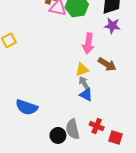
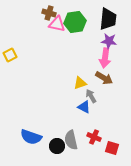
pink arrow: (88, 43) -> (105, 58), moved
gray arrow: (84, 83) -> (91, 96), moved
blue semicircle: (27, 107) -> (31, 137), moved

